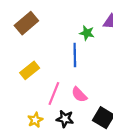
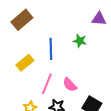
green star: (87, 33) -> (80, 41), moved
blue line: (75, 55) -> (51, 49), moved

